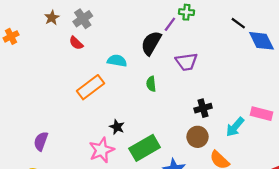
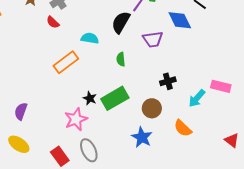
blue diamond: (262, 41) -> (180, 20), moved
brown circle: (198, 137) -> (152, 108), moved
green rectangle: (145, 148) -> (115, 98), moved

